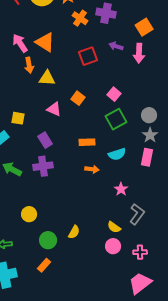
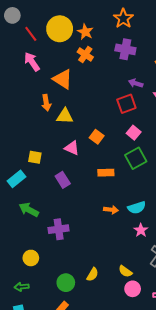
orange cross: (80, 18) -> (85, 54), moved
pink arrow: (20, 43) -> (32, 62), moved
red square: (88, 56) -> (126, 104), moved
orange rectangle: (87, 142) -> (106, 173), moved
cyan semicircle: (117, 154) -> (137, 208), moved
purple cross: (43, 166) -> (59, 229), moved
yellow circle: (29, 214) -> (31, 258), moved
yellow semicircle: (114, 227) -> (125, 271), moved

